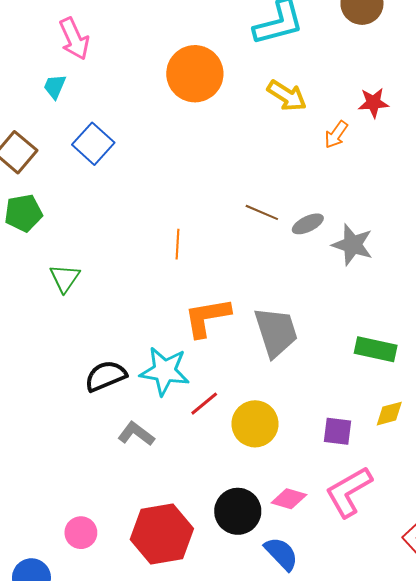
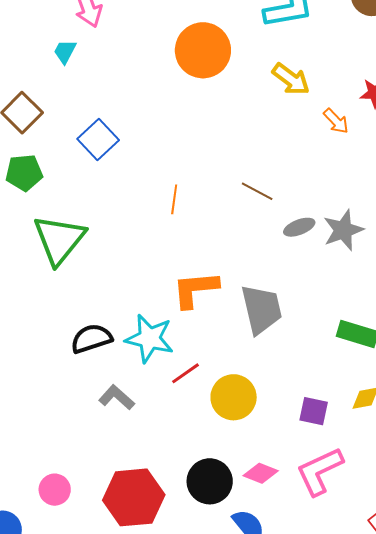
orange arrow: (336, 135) -> (336, 121), turned -84
blue square: (93, 144) -> (98, 140), moved
gray ellipse: (308, 224) -> (299, 227), moved
orange line: (177, 244) -> (174, 199), moved
gray star: (353, 245) -> (343, 230), turned 30
green triangle: (65, 278) -> (59, 240), size x1.8

